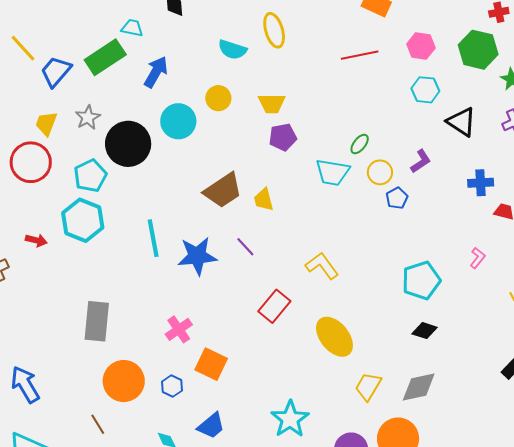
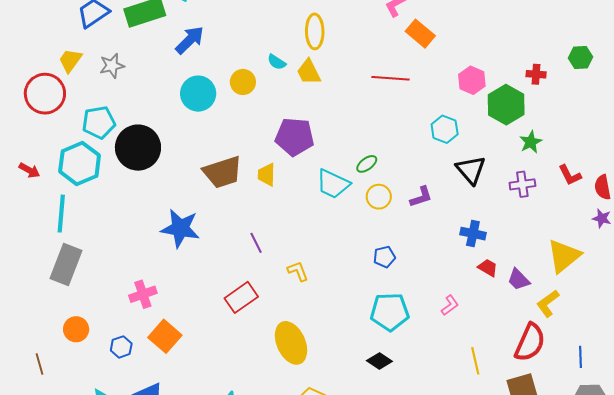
pink hexagon: (421, 46) -> (472, 80), moved
cyan semicircle: (232, 50) -> (277, 62), moved, size x0.7
yellow trapezoid: (272, 103) -> (309, 72), moved, turned 48
purple pentagon: (283, 137) -> (295, 137), size x1.4
black circle: (128, 144) -> (138, 148), moved
blue pentagon: (397, 198) -> (384, 257), moved
yellow trapezoid: (264, 200) -> (267, 175), moved
cyan line: (153, 238) -> (61, 214), moved
purple line: (245, 247) -> (256, 243), moved
yellow L-shape: (322, 266) -> (298, 271), size x0.7
orange circle: (124, 381) -> (76, 329), size x0.6

